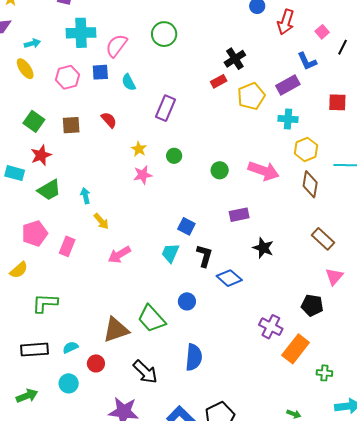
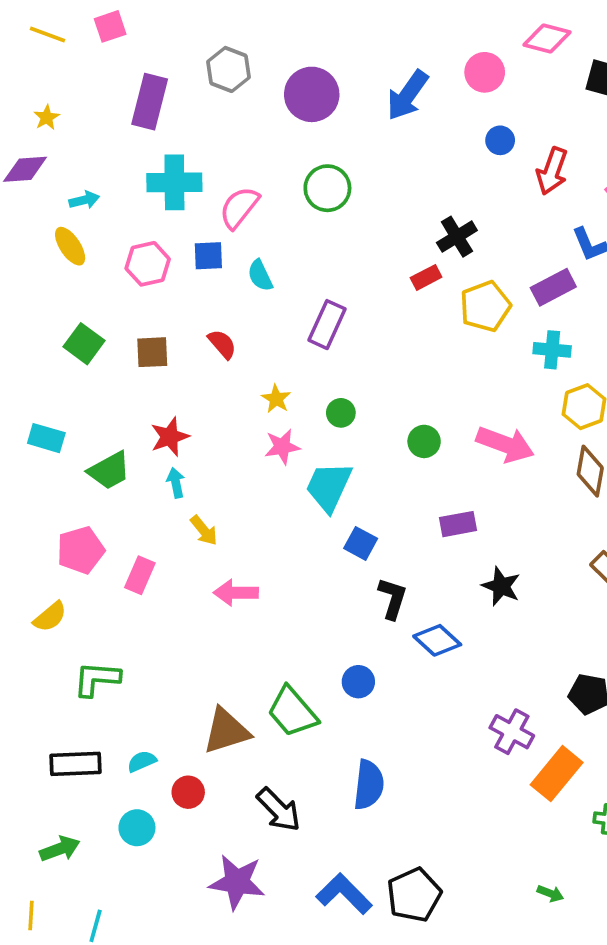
red star: (41, 155) -> (170, 437), moved
cyan trapezoid: (170, 253) -> (329, 487), moved, size x1.4
pink arrow: (119, 255) -> (236, 593), turned 30

